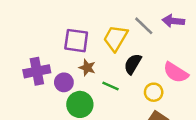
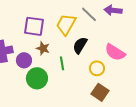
green line: (111, 86) -> (62, 63), turned 56

